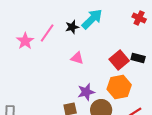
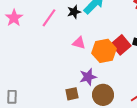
pink star: (25, 41) -> (14, 18), moved
orange hexagon: (119, 87) -> (104, 51), moved

